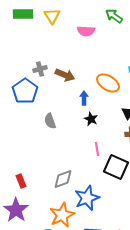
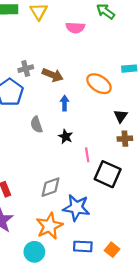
blue arrow: (84, 98) -> (65, 103), moved
black star: (91, 119) -> (66, 136), moved
blue star: (87, 198) -> (76, 208), turned 30

